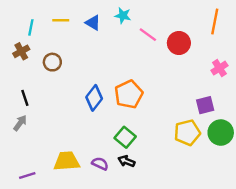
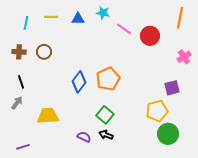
blue triangle: (93, 23) -> (78, 19), turned -32
brown cross: (21, 51) -> (19, 52), moved, turned 32
green circle: (221, 133) -> (168, 134), moved
yellow trapezoid: (67, 161) -> (48, 116), moved

